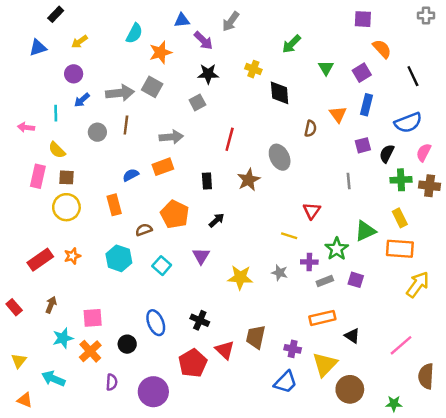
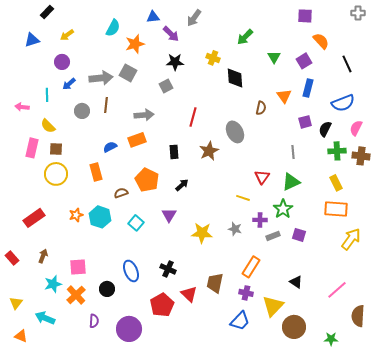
green triangle: (365, 231) -> (291, 182), moved
orange star: (72, 256) -> (76, 215), moved
orange rectangle: (322, 318) -> (251, 267), moved, turned -45

